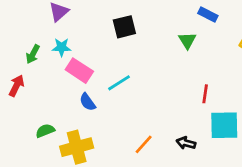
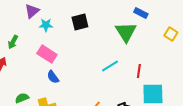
green triangle: (187, 40) -> (126, 32), size x1.6
cyan star: (62, 47) -> (46, 25), moved
cyan line: (119, 83) -> (110, 66), moved

